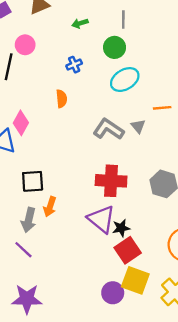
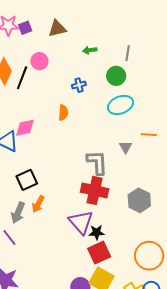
pink diamond: (21, 123) -> (25, 128), turned 40
gray L-shape: (109, 129) -> (97, 162), moved, turned 44
black square: (33, 181) -> (27, 180), turned -30

